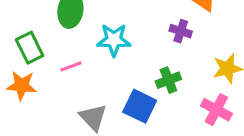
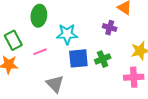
blue square: (140, 106) -> (78, 58), moved, turned -30
pink cross: (216, 110) -> (134, 77), turned -30

